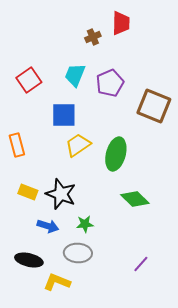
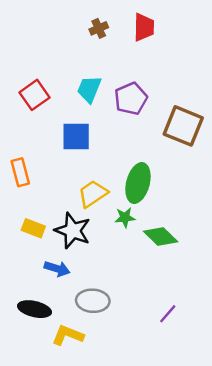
brown cross: (93, 37) -> (99, 28), moved
yellow trapezoid: (78, 145) -> (93, 194), moved
green star: (85, 224) -> (125, 217), moved

